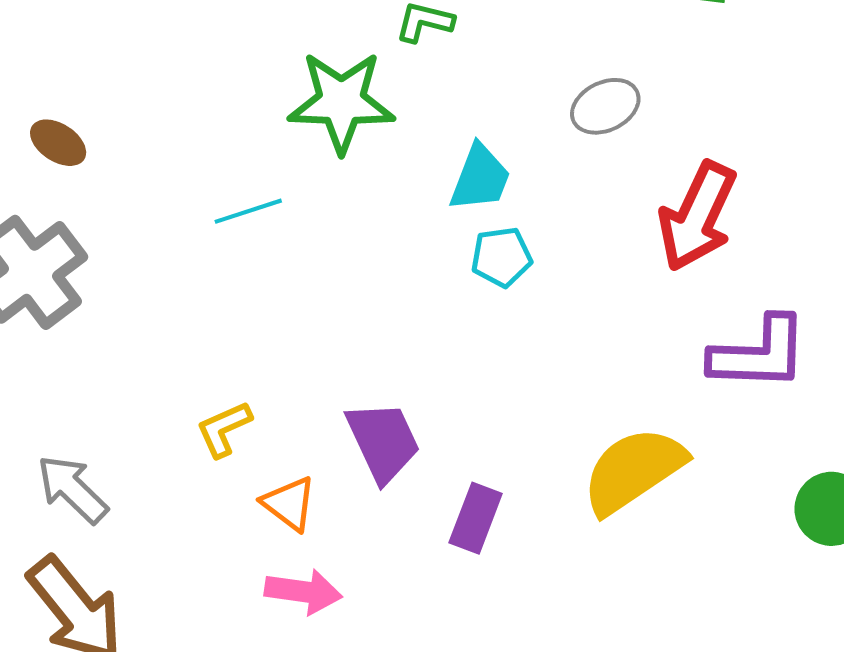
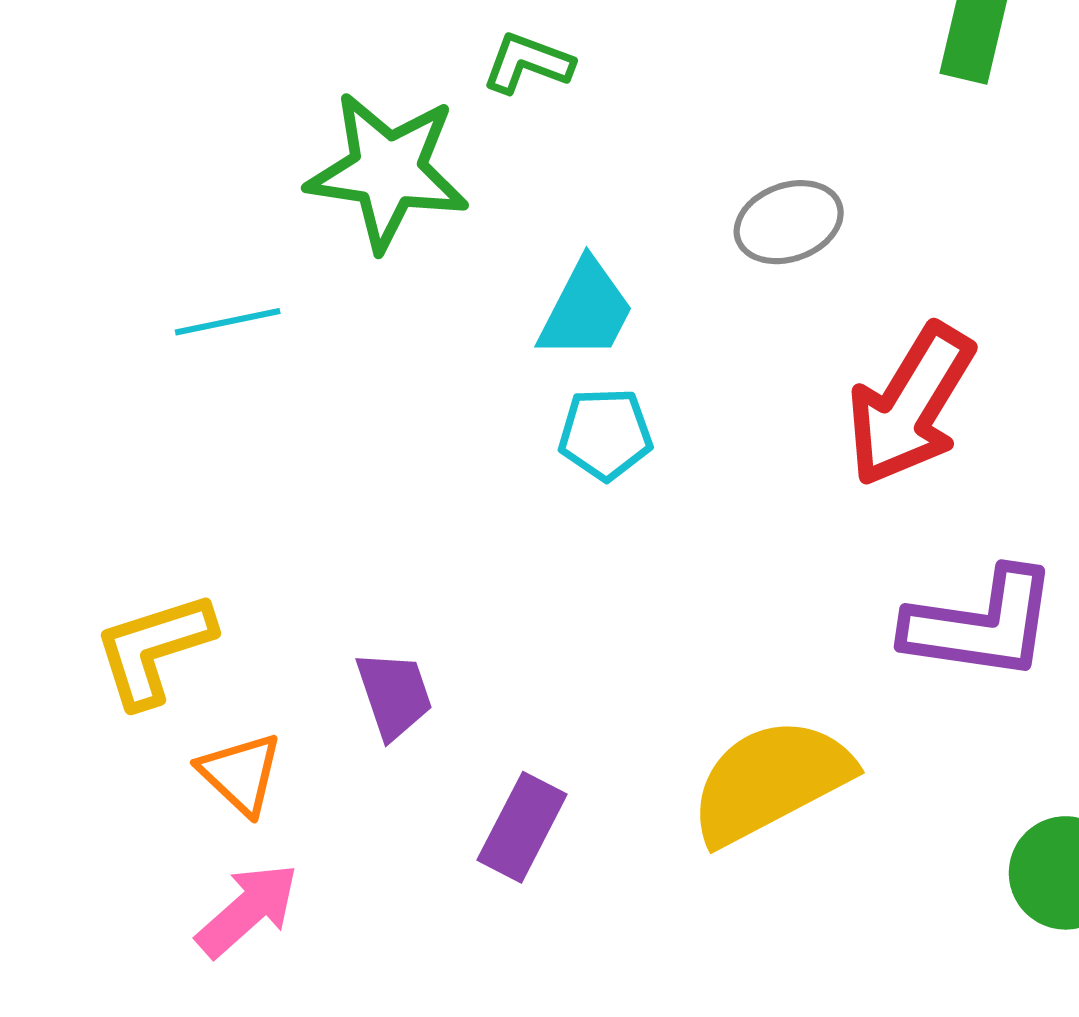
yellow L-shape: (224, 429) -> (154, 649), size x1.4
purple trapezoid: (383, 441) -> (394, 695), size x0.7
pink arrow: (303, 592) -> (248, 910), turned -56

